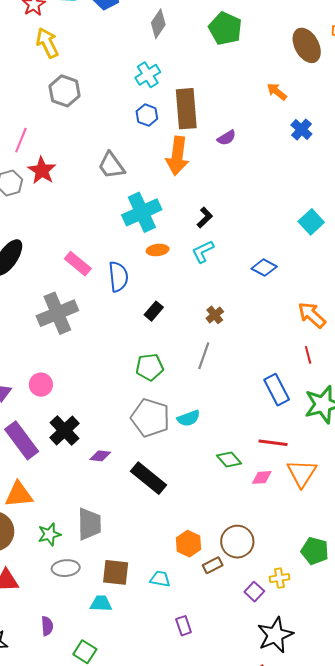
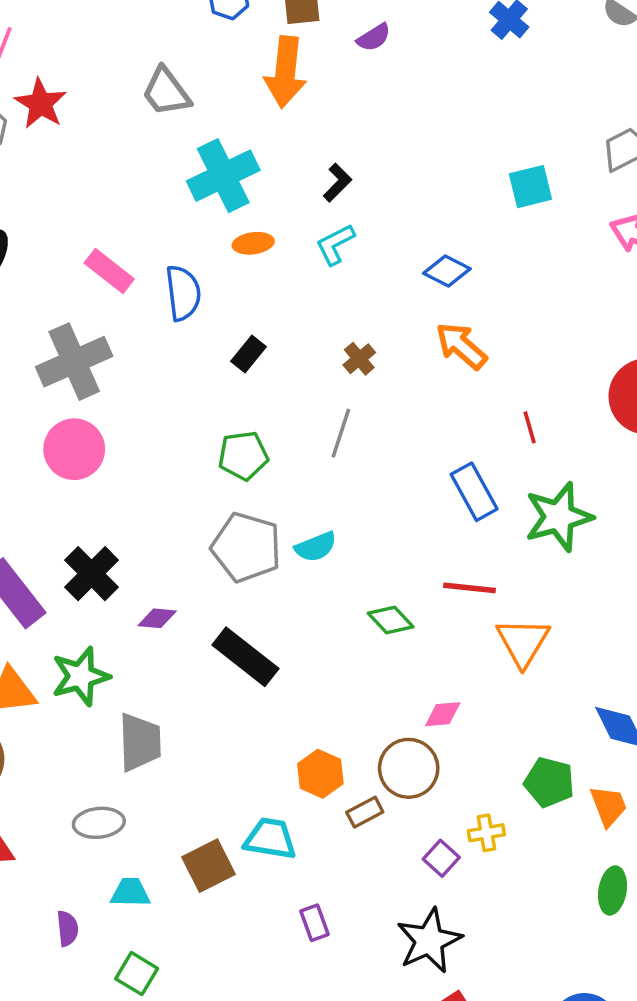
cyan square: (311, 222) -> (530, 187), turned 30
orange arrow: (312, 315) -> (461, 346), moved
pink circle: (41, 385) -> (74, 449), moved, size x1.4
pink diamond: (262, 477) -> (443, 714), moved
green star: (49, 534) -> (81, 676), moved, size x1.4
brown square: (116, 572) -> (208, 866), moved, turned -32
cyan trapezoid: (160, 579) -> (270, 839), size x1.4
cyan trapezoid: (101, 604) -> (130, 892), moved
black star: (275, 635) -> (429, 941), moved

